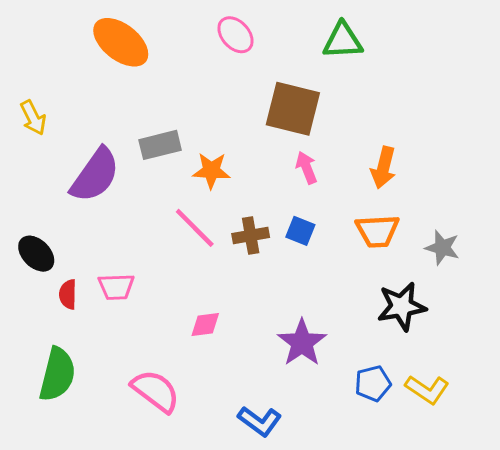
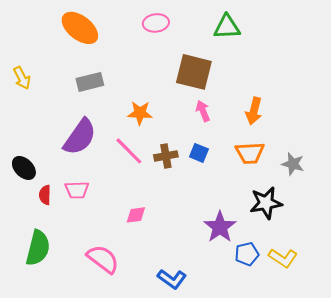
pink ellipse: (235, 35) -> (156, 23), turned -55
gray rectangle: (160, 145) -> (90, 82), moved
purple semicircle: (95, 175) -> (80, 137), moved
purple star: (302, 343) -> (220, 227), moved

